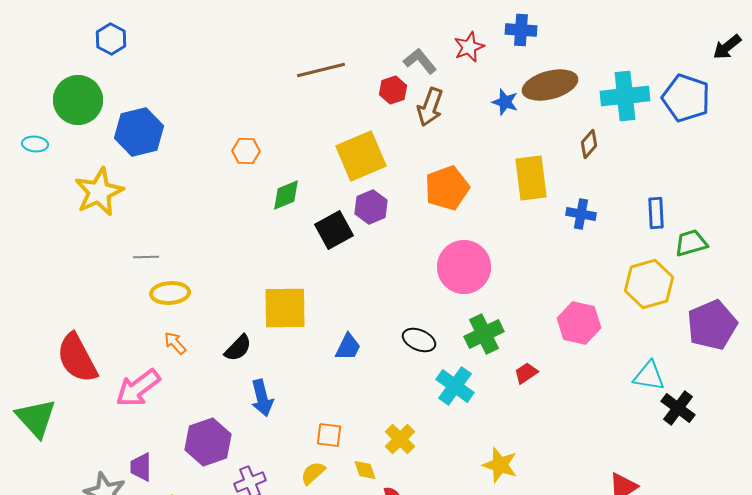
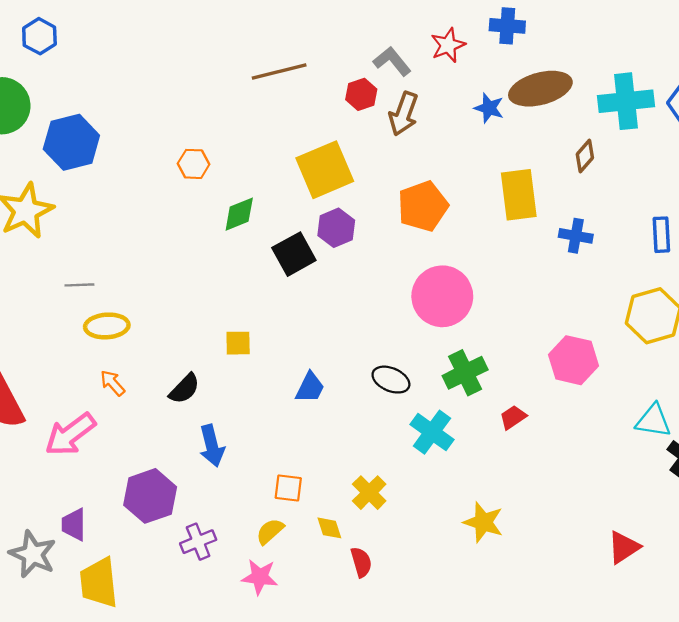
yellow square: (285, 308) -> (238, 343), size x0.5

